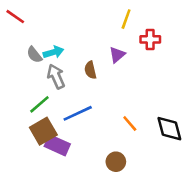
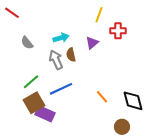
cyan arrow: (53, 52) -> (61, 38), moved
gray arrow: (56, 76) -> (56, 60), moved
brown circle: (116, 162) -> (122, 127), moved

